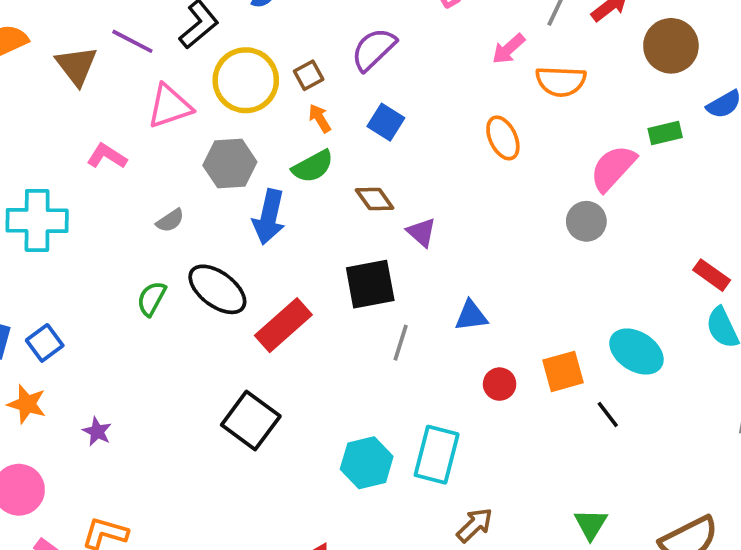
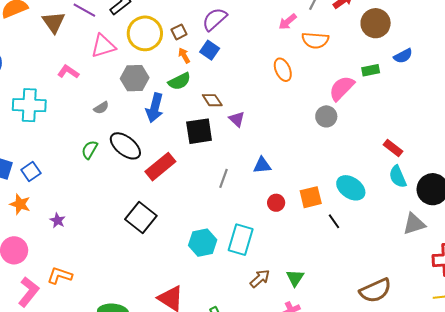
blue square: (386, 122) -> (210, 50), moved
black square: (370, 284) -> (199, 131), moved
green triangle: (591, 524) -> (295, 278), moved

